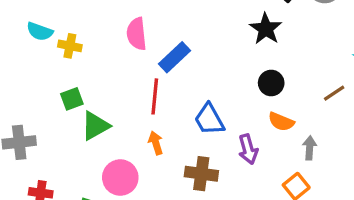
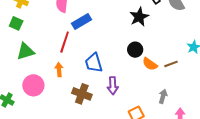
green square: (72, 99) -> (16, 23), moved, turned 32
orange semicircle: (281, 122) -> (150, 64), moved
gray arrow: (310, 148) -> (163, 96), moved

